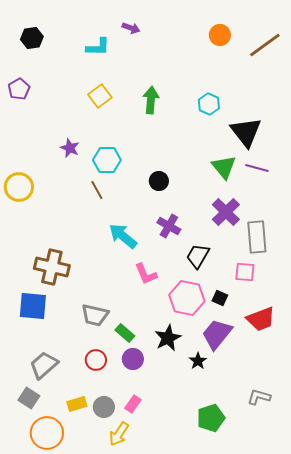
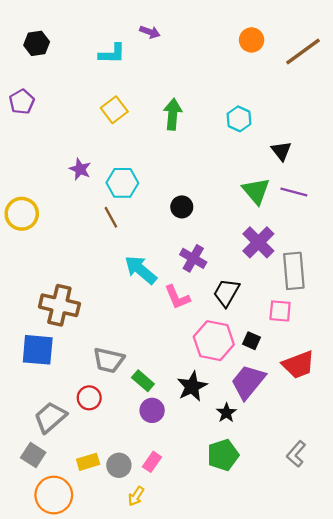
black triangle: (246, 132) -> (281, 151), size x0.6
pink L-shape: (146, 274) -> (177, 297), moved
red circle: (96, 360) -> (89, 398), moved
gray L-shape: (259, 397) -> (296, 454), turned -65
green pentagon: (211, 418) -> (223, 455), moved
yellow arrow: (119, 434) -> (136, 496), size x0.7

